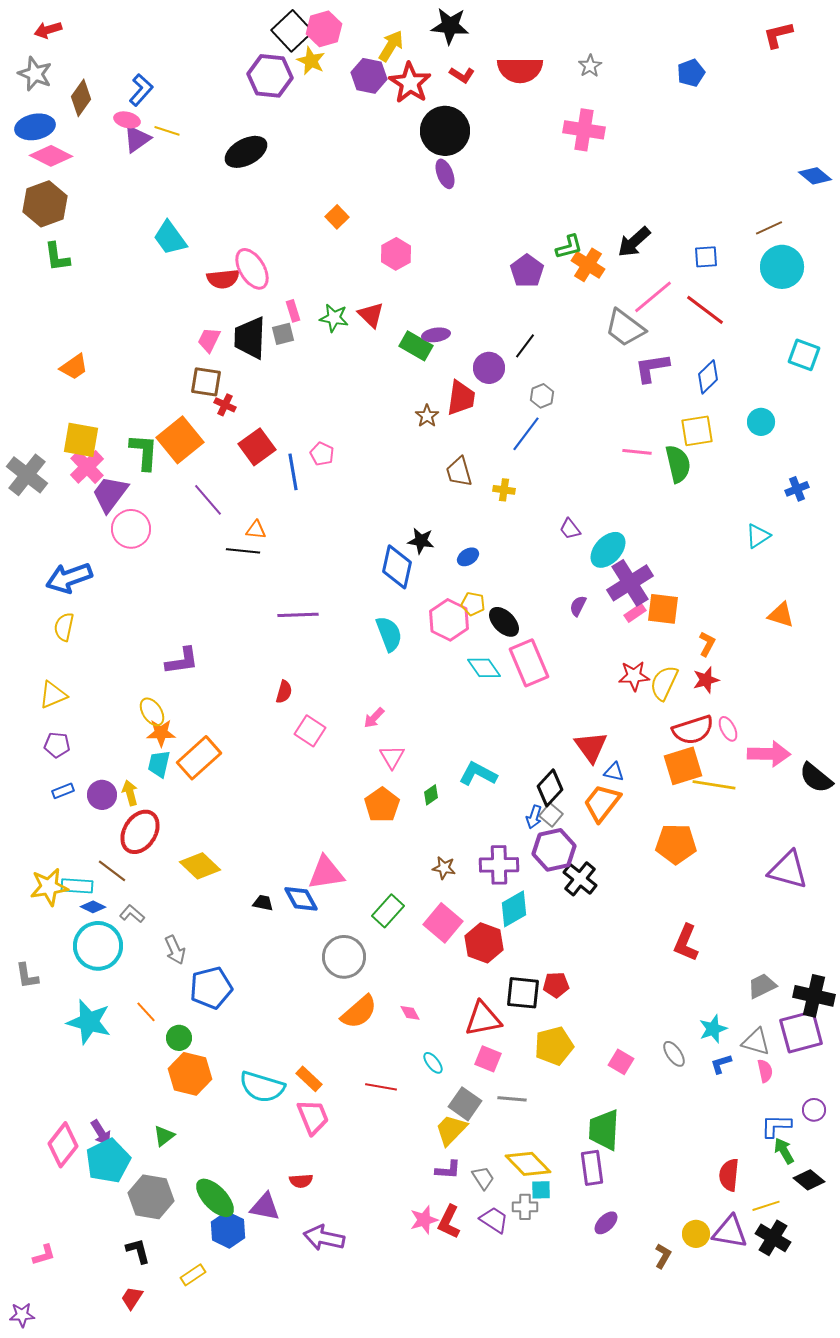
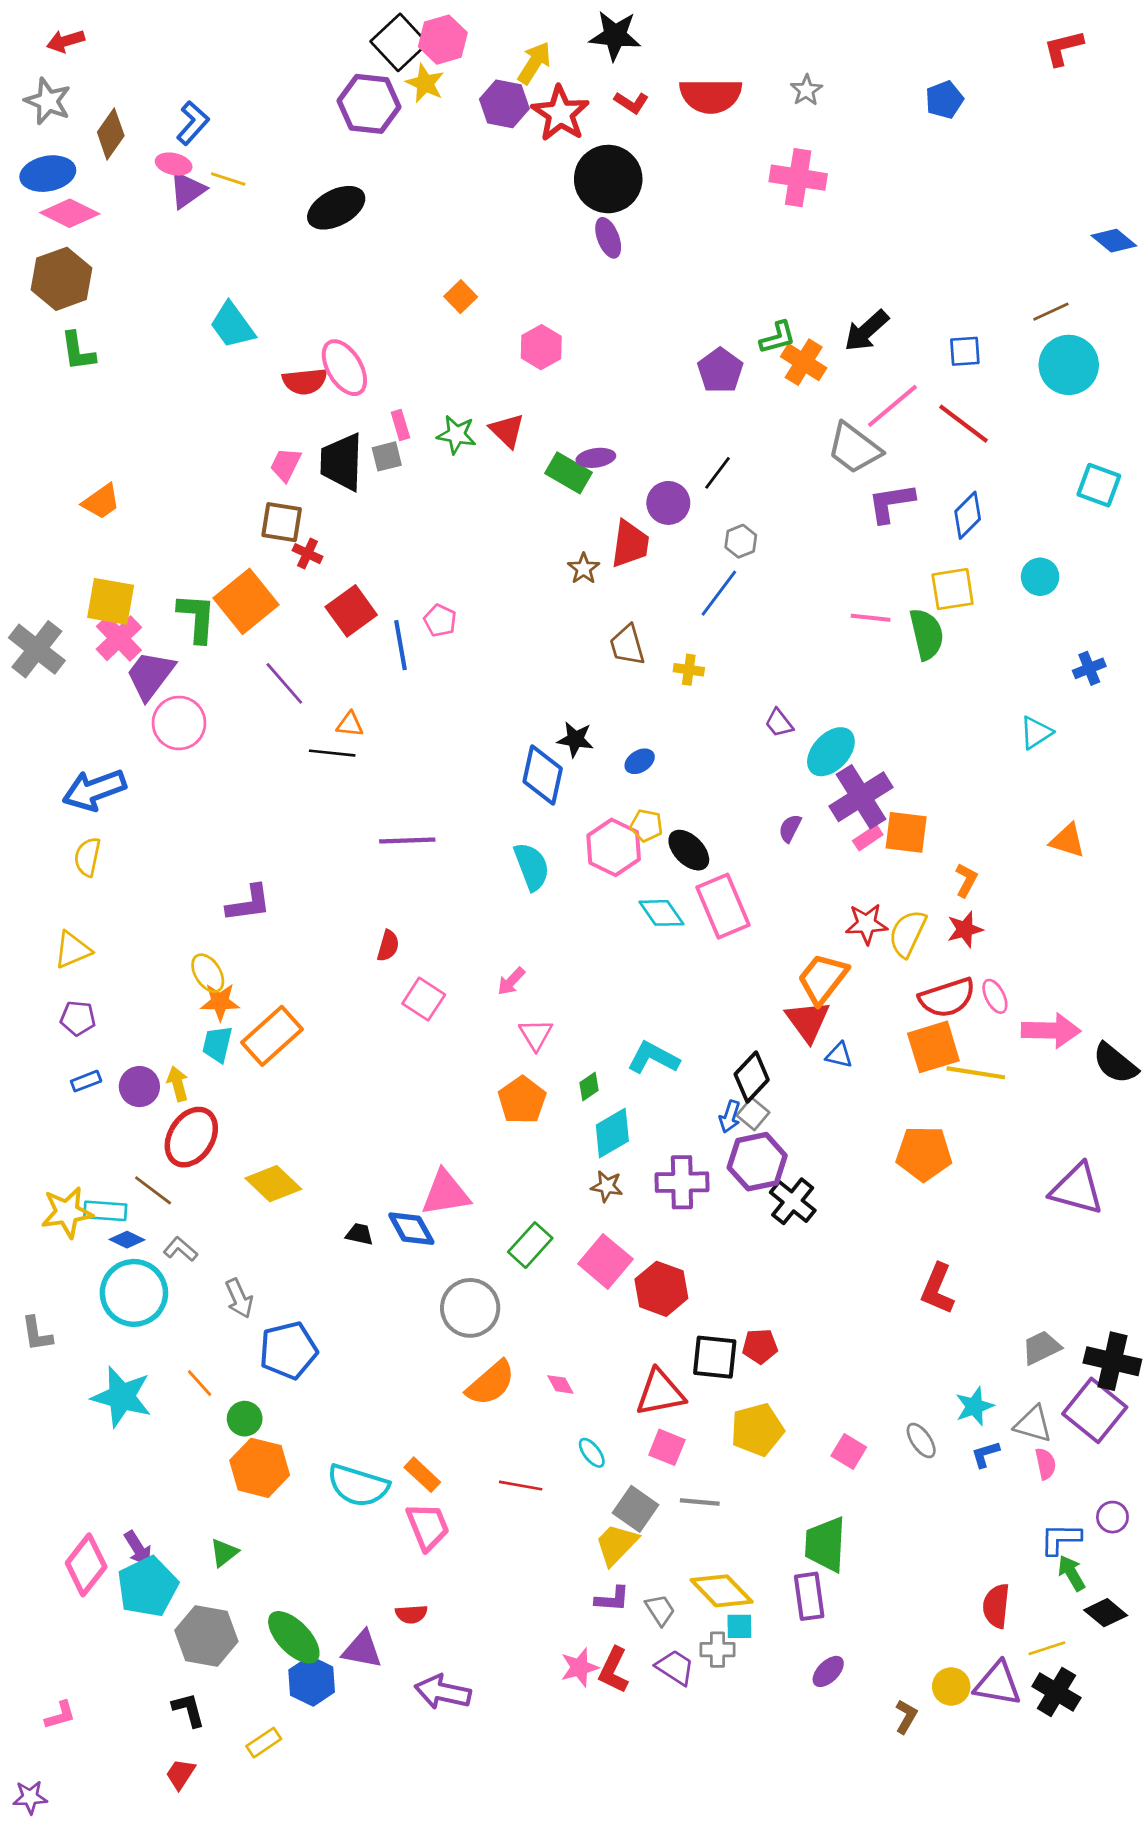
orange trapezoid: (602, 803) -> (823, 979), moved
cyan diamond: (514, 909) -> (612, 1133), moved
purple square: (801, 1032) -> (1095, 1410), turned -36

